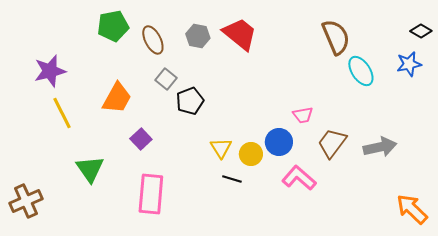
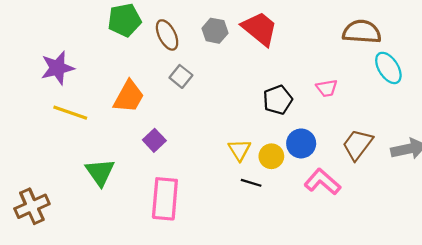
brown semicircle: (336, 37) -> (362, 32), turned -63
black pentagon: (190, 101) -> (278, 100), moved
yellow line: (62, 113) -> (70, 113), turned -44
pink trapezoid: (303, 115) -> (327, 88), moved

